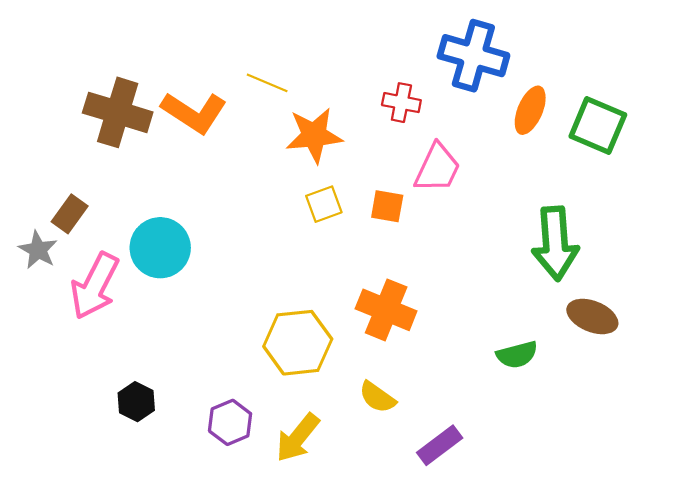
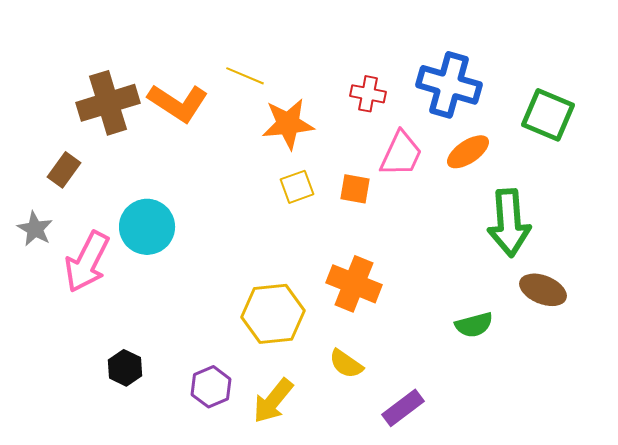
blue cross: (473, 56) -> (449, 85), moved
orange ellipse: (530, 110) -> (468, 152), moved, turned 33
brown cross: (118, 112) -> (108, 103), turned -34
brown rectangle: (70, 214) -> (64, 170), moved

